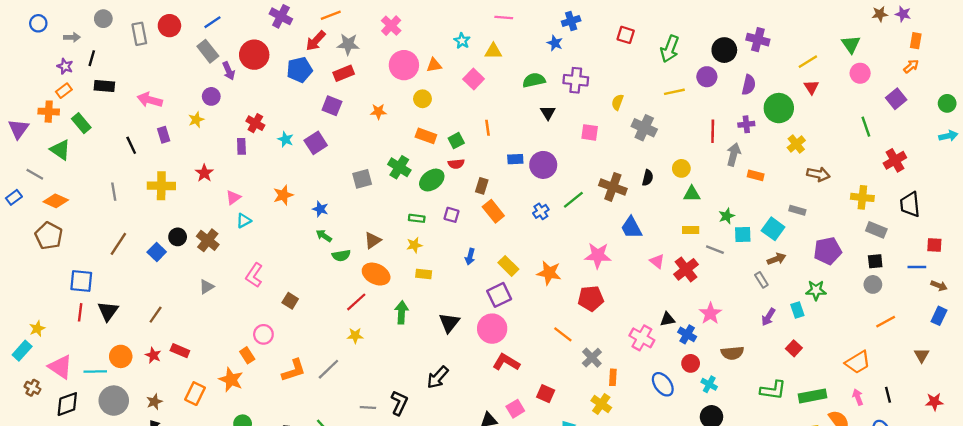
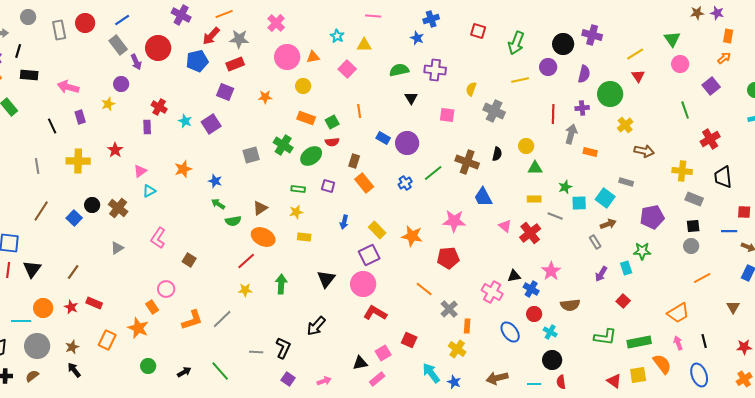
blue rectangle: (515, 159) -> (383, 138), turned 32
green arrow: (402, 312) -> (281, 284), moved

